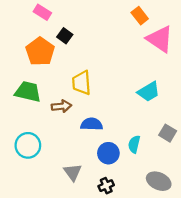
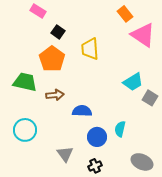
orange pentagon: (40, 51) -> (52, 59), moved
yellow trapezoid: (82, 83) -> (90, 49), moved
gray square: (168, 133) -> (150, 98), moved

